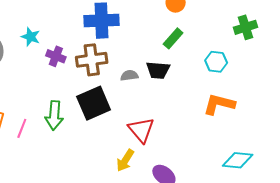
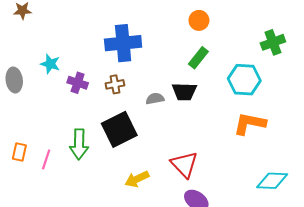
brown cross: (92, 60) -> (115, 84), size x0.6
cyan hexagon: (216, 62) -> (244, 80), size x1.4
red triangle: (141, 130) -> (184, 164), moved
yellow arrow: (125, 160) -> (137, 179), moved, turned 35

